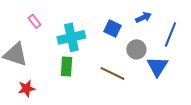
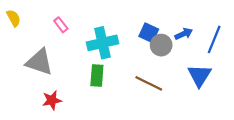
blue arrow: (143, 17) -> (184, 34), moved
gray circle: (136, 49) -> (161, 45), moved

